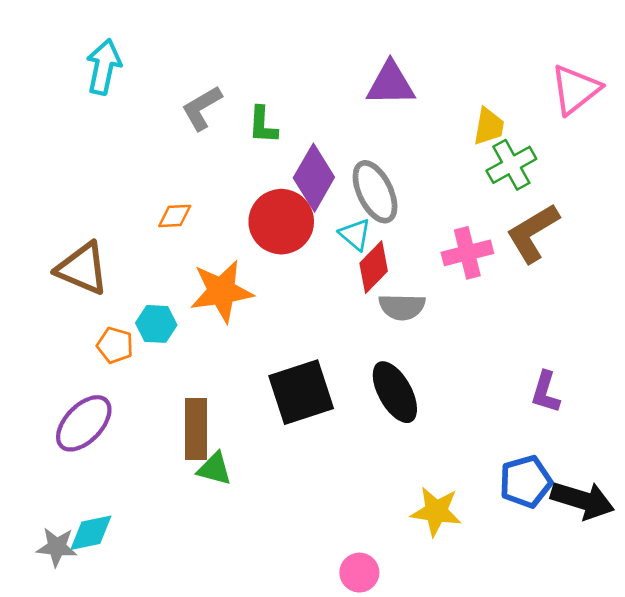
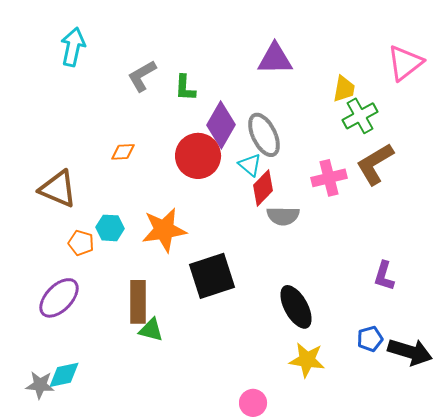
orange star: (222, 291) -> (164, 230), moved
black ellipse: (395, 392) -> (296, 307), moved
blue pentagon: (526, 482) -> (370, 339), size x0.7

